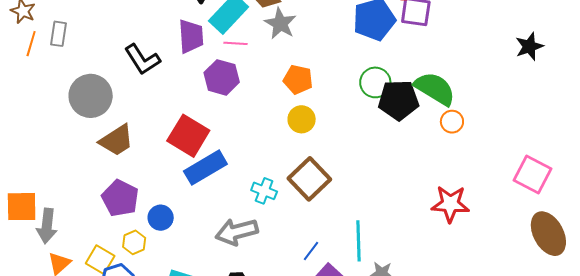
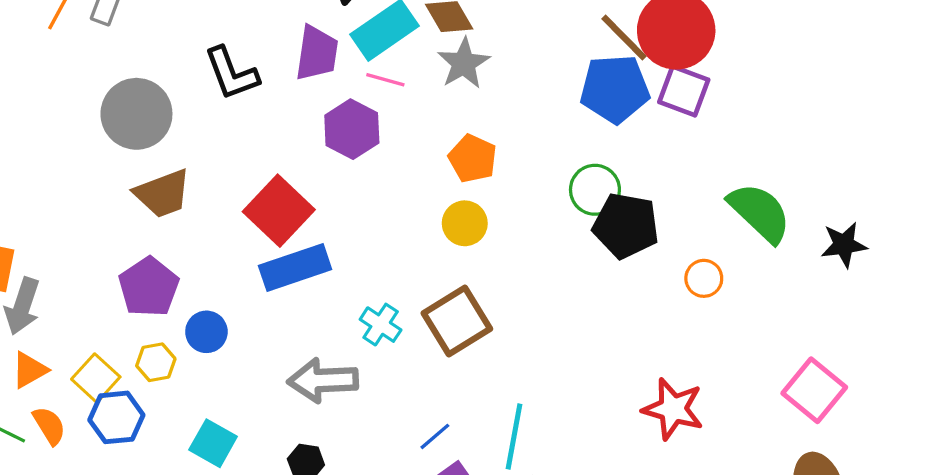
black star: (529, 46) -> (844, 245), moved
green semicircle: (435, 89) -> (760, 212), moved

